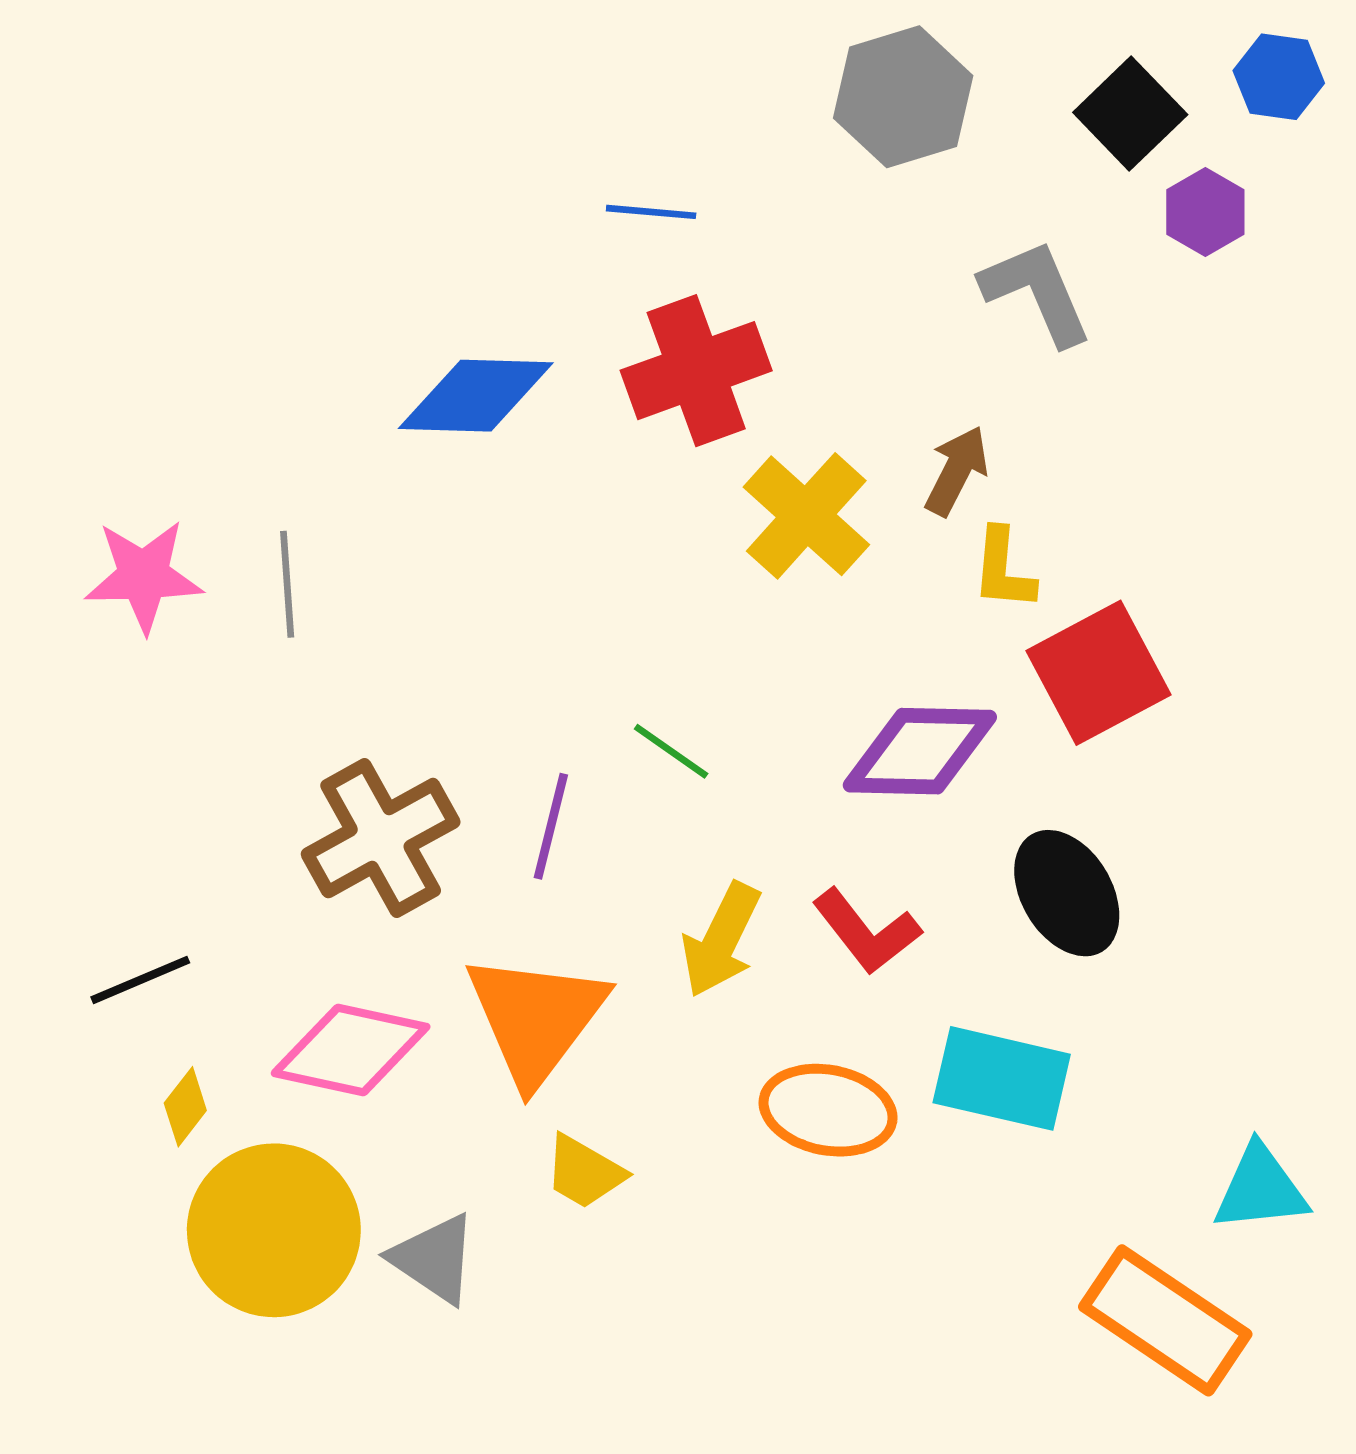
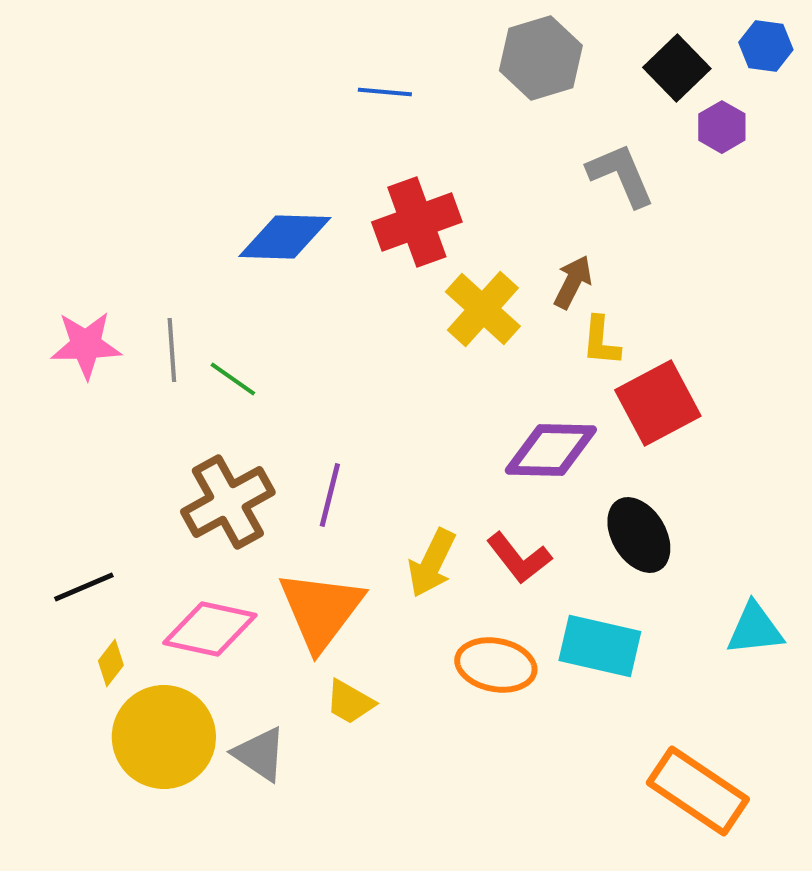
blue line: (651, 212) -> (385, 92), moved
green line: (671, 751) -> (233, 379), moved
cyan triangle: (1260, 1189) -> (755, 629), moved

